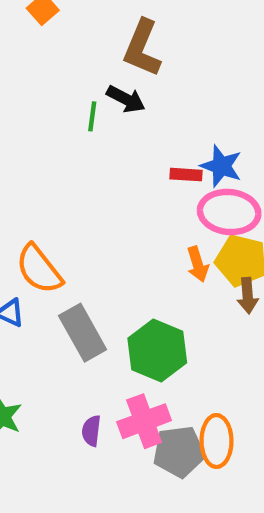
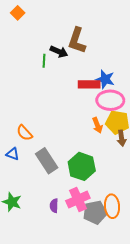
brown L-shape: (142, 48) -> (77, 40), moved
red rectangle: (186, 175) -> (89, 84), size x1.5
orange semicircle: (39, 269) -> (24, 133), size x0.7

